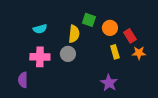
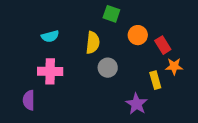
green square: (89, 20) -> (111, 14), moved
yellow rectangle: (115, 52) -> (155, 80), moved
gray circle: (68, 54) -> (108, 68), moved

